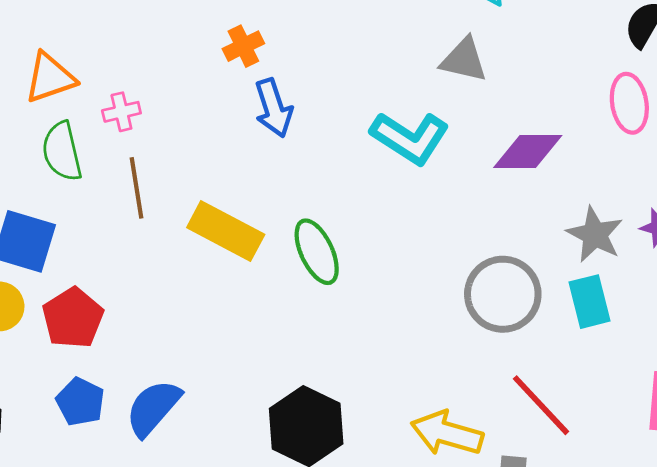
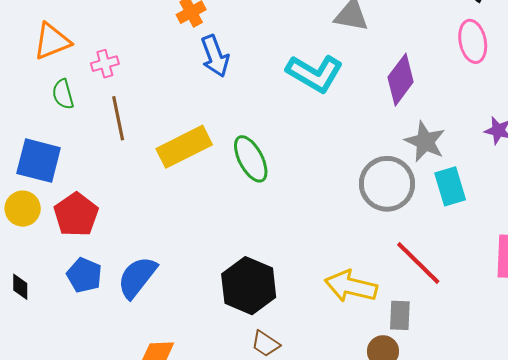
green semicircle: (62, 151) -> (63, 94), size x0.7
purple diamond: (528, 152) -> (401, 80), turned -51
yellow rectangle: (226, 231) -> (184, 147), turned -52
gray star: (595, 234) -> (425, 142), moved

